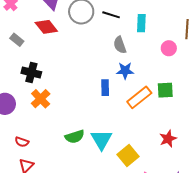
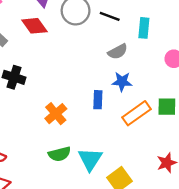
gray semicircle: (120, 45) -> (118, 52), turned -102
orange cross: (41, 99) -> (56, 114), moved

